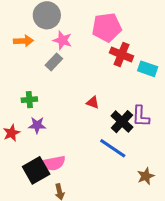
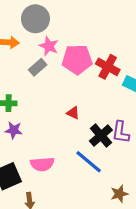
pink pentagon: (107, 27) -> (77, 59), moved
pink semicircle: (54, 163) -> (42, 164), moved

